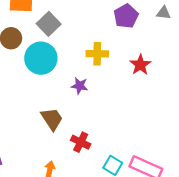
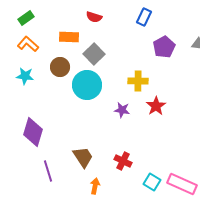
red star: (140, 65) -> (156, 106), moved
brown trapezoid: (52, 119) -> (83, 157), moved

